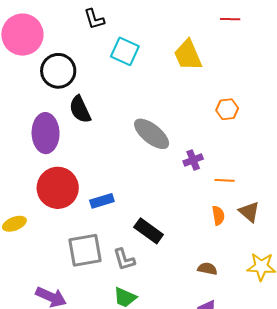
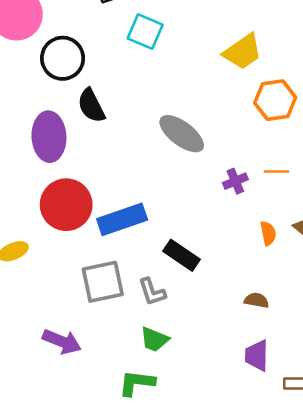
yellow trapezoid: (188, 55) -> (243, 52), moved, turned -100
orange hexagon: (227, 109) -> (275, 100), size x1.5
purple cross: (193, 160) -> (235, 181), moved
orange line: (225, 180) -> (276, 171), moved
blue rectangle: (102, 201) -> (122, 219), size x1.6

